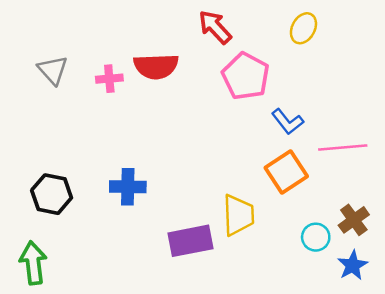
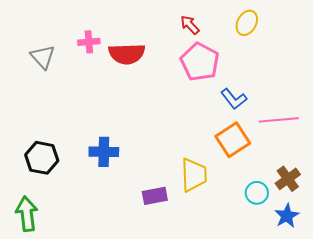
red arrow: (215, 27) -> (190, 25), moved, size x0.7
pink cross: (109, 79) -> (89, 42), moved
purple rectangle: (190, 241) -> (155, 196), size x0.7

